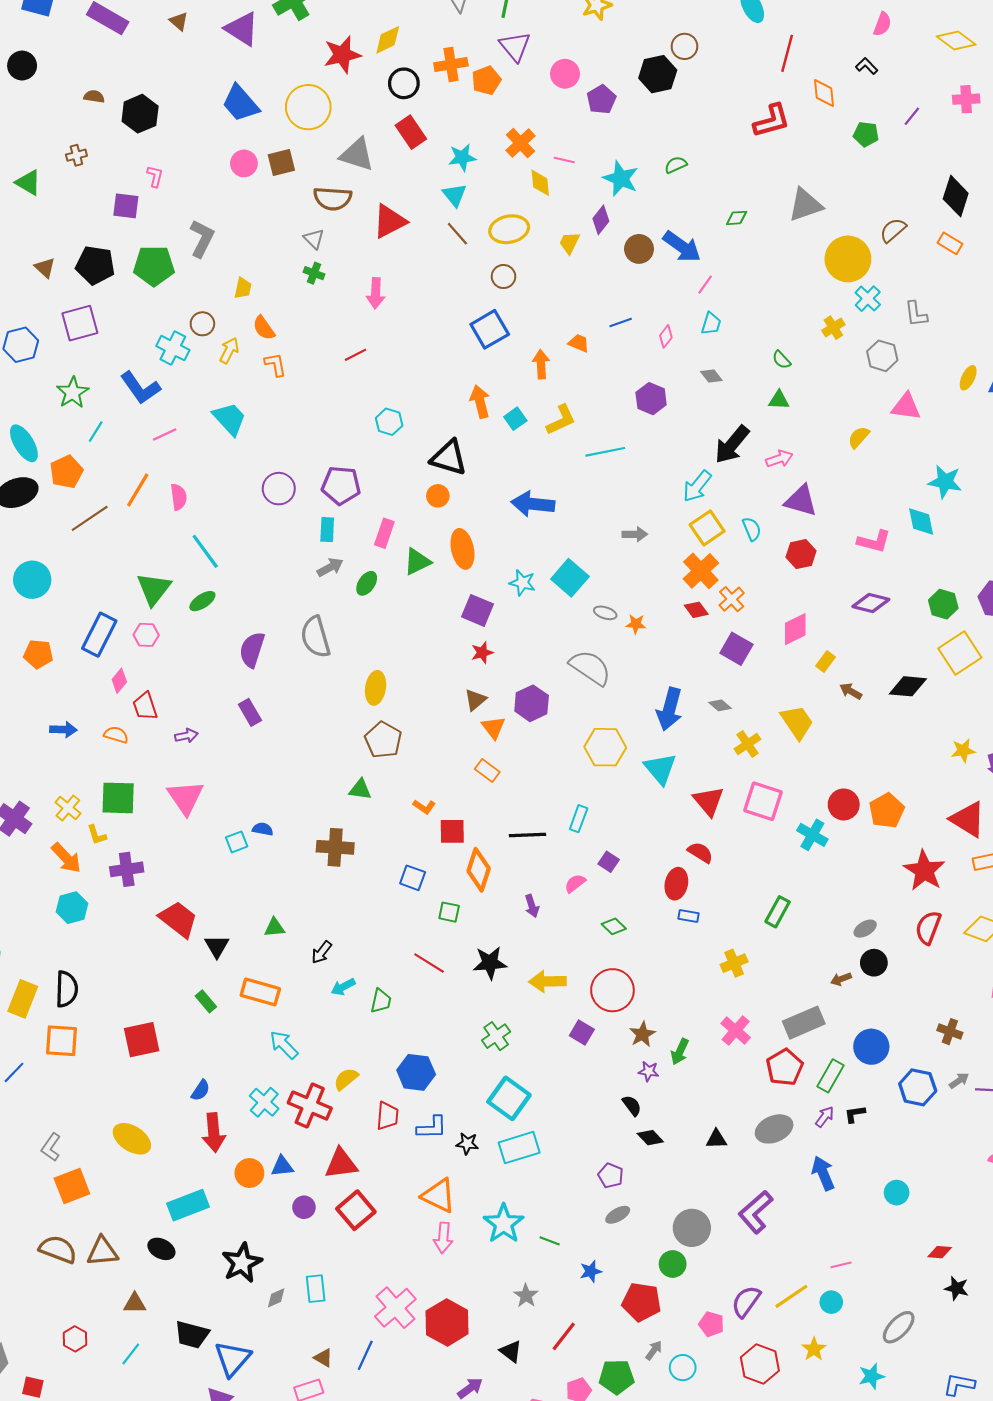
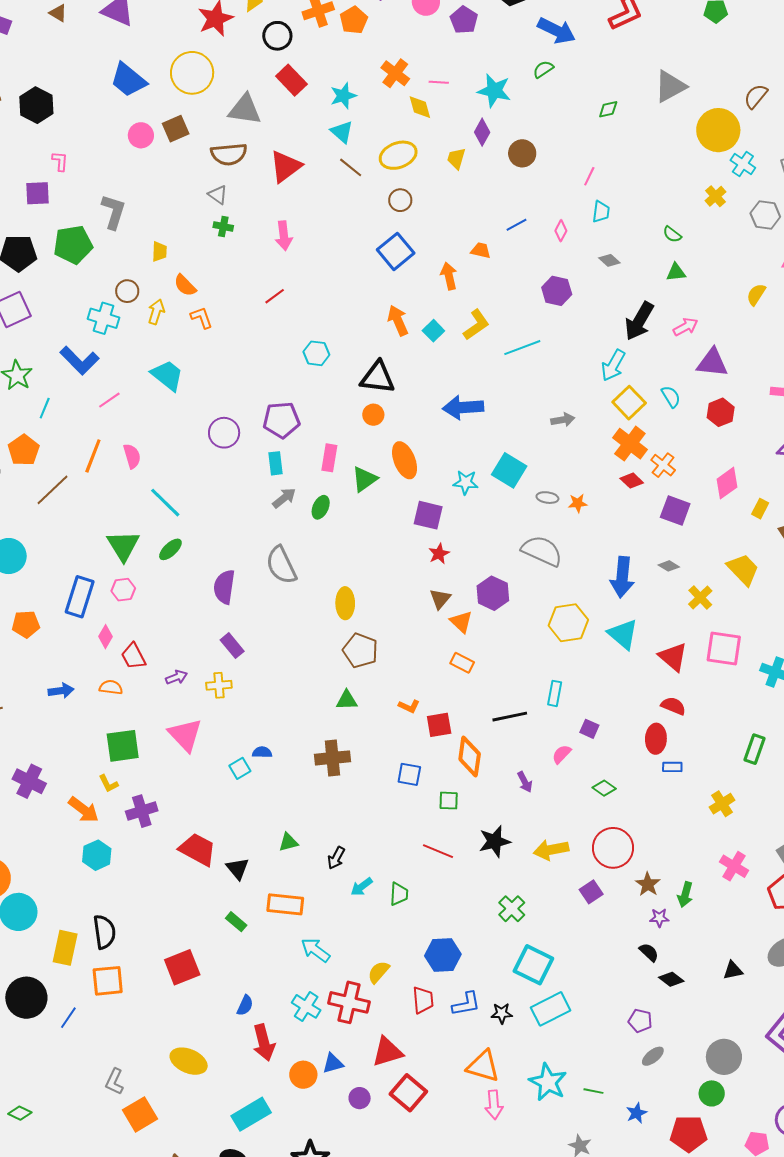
blue arrow: (682, 247) -> (556, 31), moved
yellow cross: (68, 808) -> (219, 685), moved, turned -35
purple square: (582, 1032) -> (591, 892), turned 35

